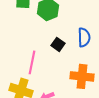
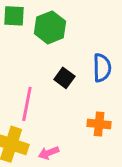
orange cross: (82, 76) -> (99, 124), size x0.7

